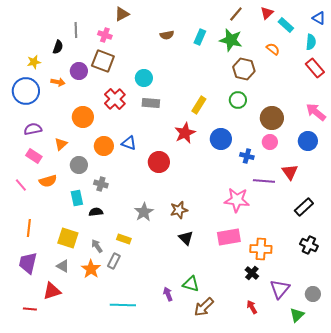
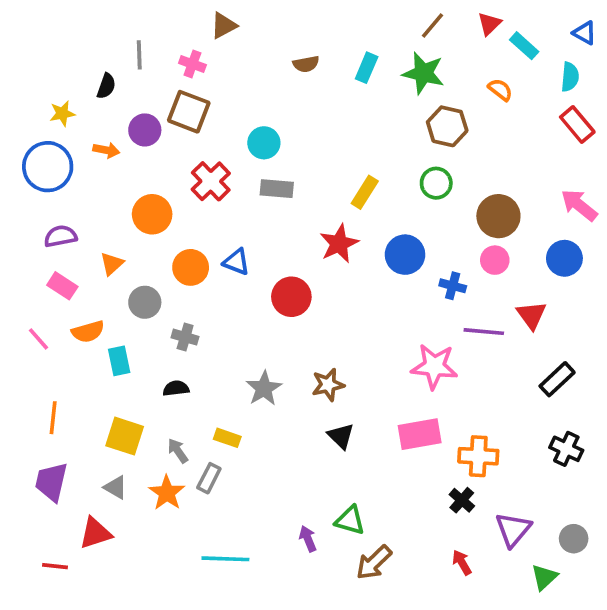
cyan rectangle: (77, 198) -> (119, 361), moved

